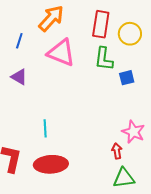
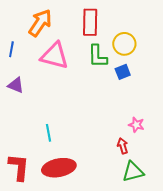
yellow circle: (130, 34) -> (124, 44), moved
pink star: (133, 132) -> (136, 125), size x0.7

